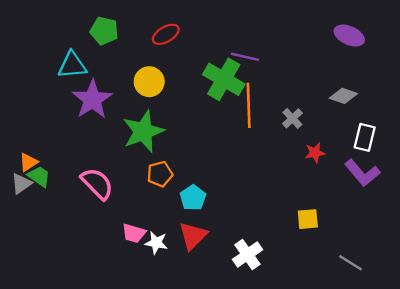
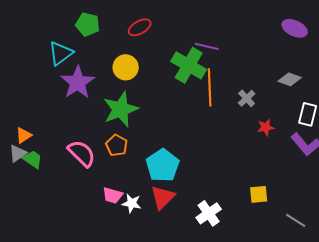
cyan triangle: (72, 65) -> (61, 53), turned -32
orange pentagon: (160, 174) -> (117, 145), moved, turned -30
green trapezoid: (39, 176) -> (33, 159), moved
cyan pentagon: (193, 198) -> (163, 165), size x1.5
yellow square: (308, 219) -> (259, 194), moved

